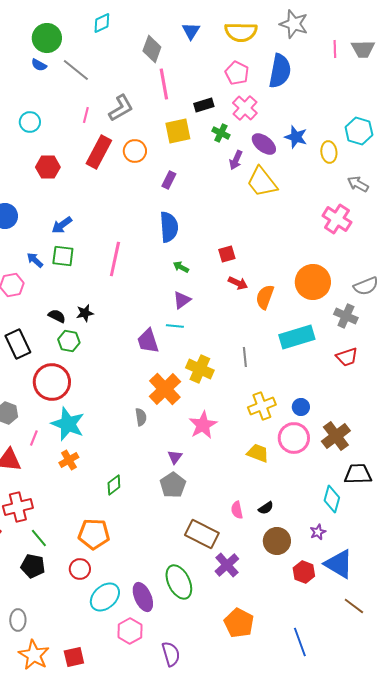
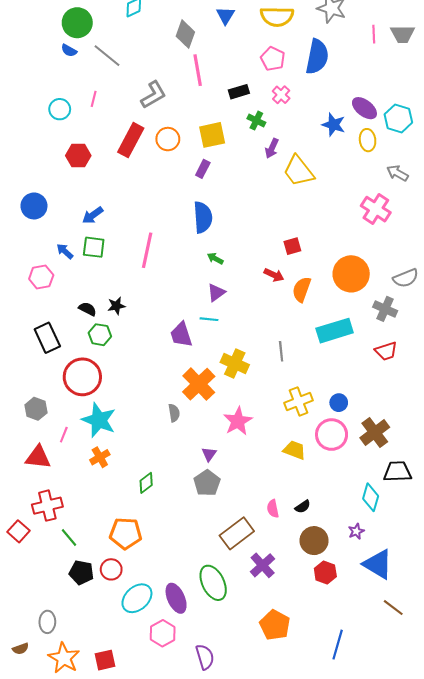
pink cross: (245, 108) -> (281, 95), size x0.7
pink line: (86, 115) -> (94, 99), moved
yellow square: (178, 131) -> (212, 135), moved
purple ellipse: (264, 144) -> (364, 108), moved
red square: (227, 254) -> (292, 246), moved
brown rectangle: (202, 534) -> (237, 533), turned -64
black pentagon: (33, 566) -> (81, 573), moved
red hexagon: (304, 572) -> (325, 573), moved
blue line: (300, 642) -> (338, 645), turned 36

